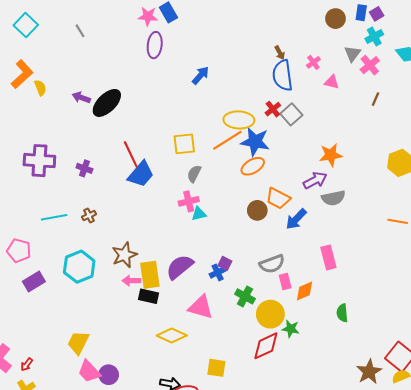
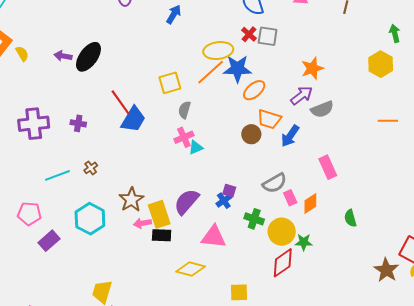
gray square: (291, 114) -> (268, 36), turned -30
orange ellipse: (253, 166) -> (254, 90), moved

